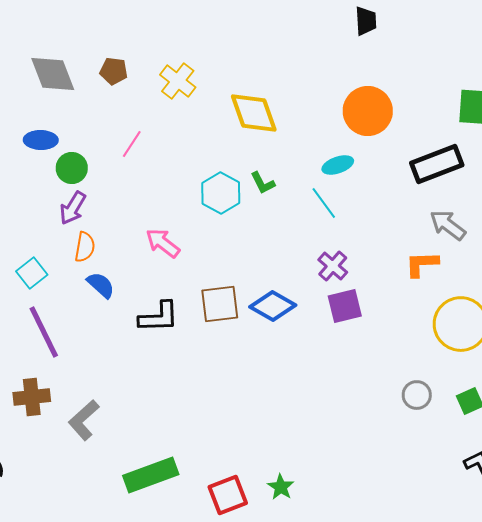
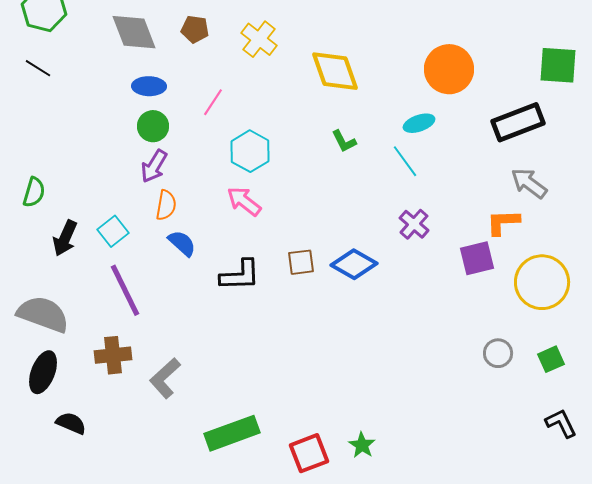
blue ellipse: (41, 140) -> (149, 86), moved
cyan hexagon: (221, 193) -> (250, 151), moved
brown square: (220, 304) -> (301, 262), size x0.7
purple square: (345, 306) -> (477, 258), moved

